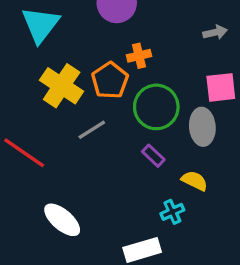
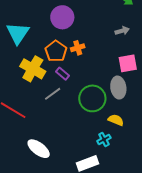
orange pentagon: (110, 80) -> (56, 51), moved
green circle: (156, 107) -> (92, 98), moved
purple rectangle: (153, 156) -> (62, 74), moved

